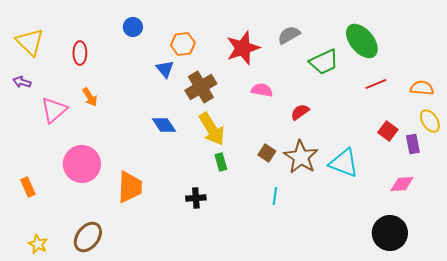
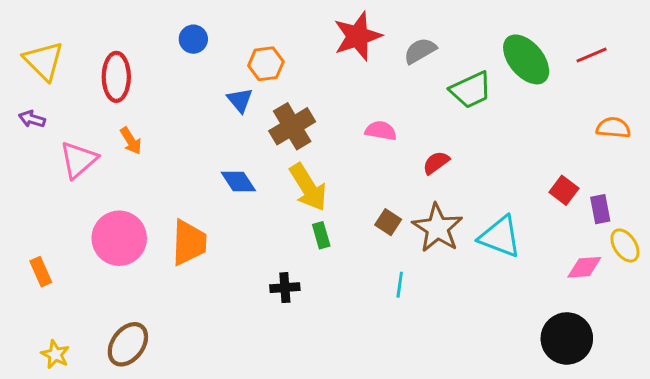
red star: (243, 48) -> (358, 36), moved
red ellipse: (80, 53) -> (116, 77), size x1.4
red line: (376, 84) -> (592, 55), moved
yellow ellipse: (430, 121) -> (625, 245), moved
orange trapezoid: (130, 187) -> (189, 243), moved

